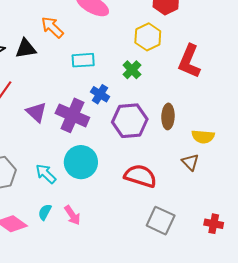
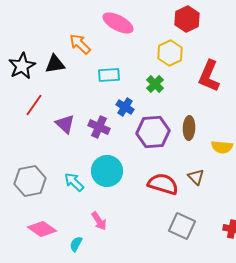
purple cross: (72, 115) -> (99, 127), size x0.7
brown triangle: (190, 162) -> (196, 177), moved
cyan semicircle: (45, 212) -> (76, 244), moved

